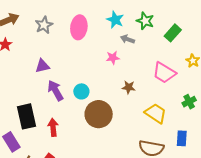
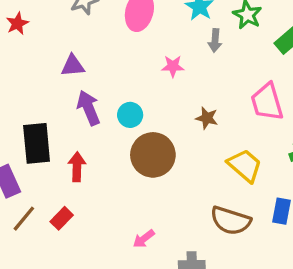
gray arrow: (127, 39) -> (215, 41), turned -112
pink star: (113, 58) -> (173, 66), moved
pink trapezoid: (164, 73) -> (267, 102), turned 35

